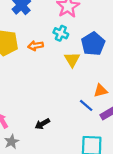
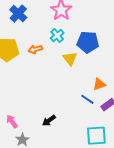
cyan cross: (61, 33) -> (57, 36), turned 32
blue pentagon: (93, 44) -> (88, 42), turned -30

